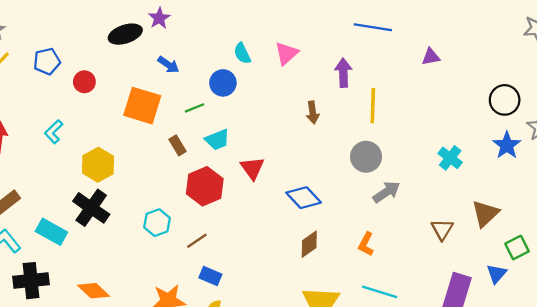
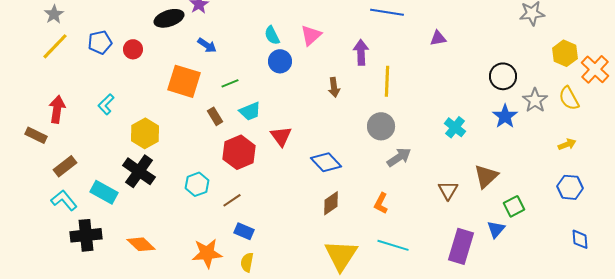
red circle: (84, 82) -> (133, 49), moved
blue circle: (223, 83) -> (280, 61), moved

